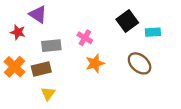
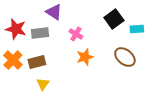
purple triangle: (38, 14) -> (54, 12), moved
red star: (18, 32) -> (16, 29), size x1.5
gray rectangle: (51, 46) -> (40, 33), moved

